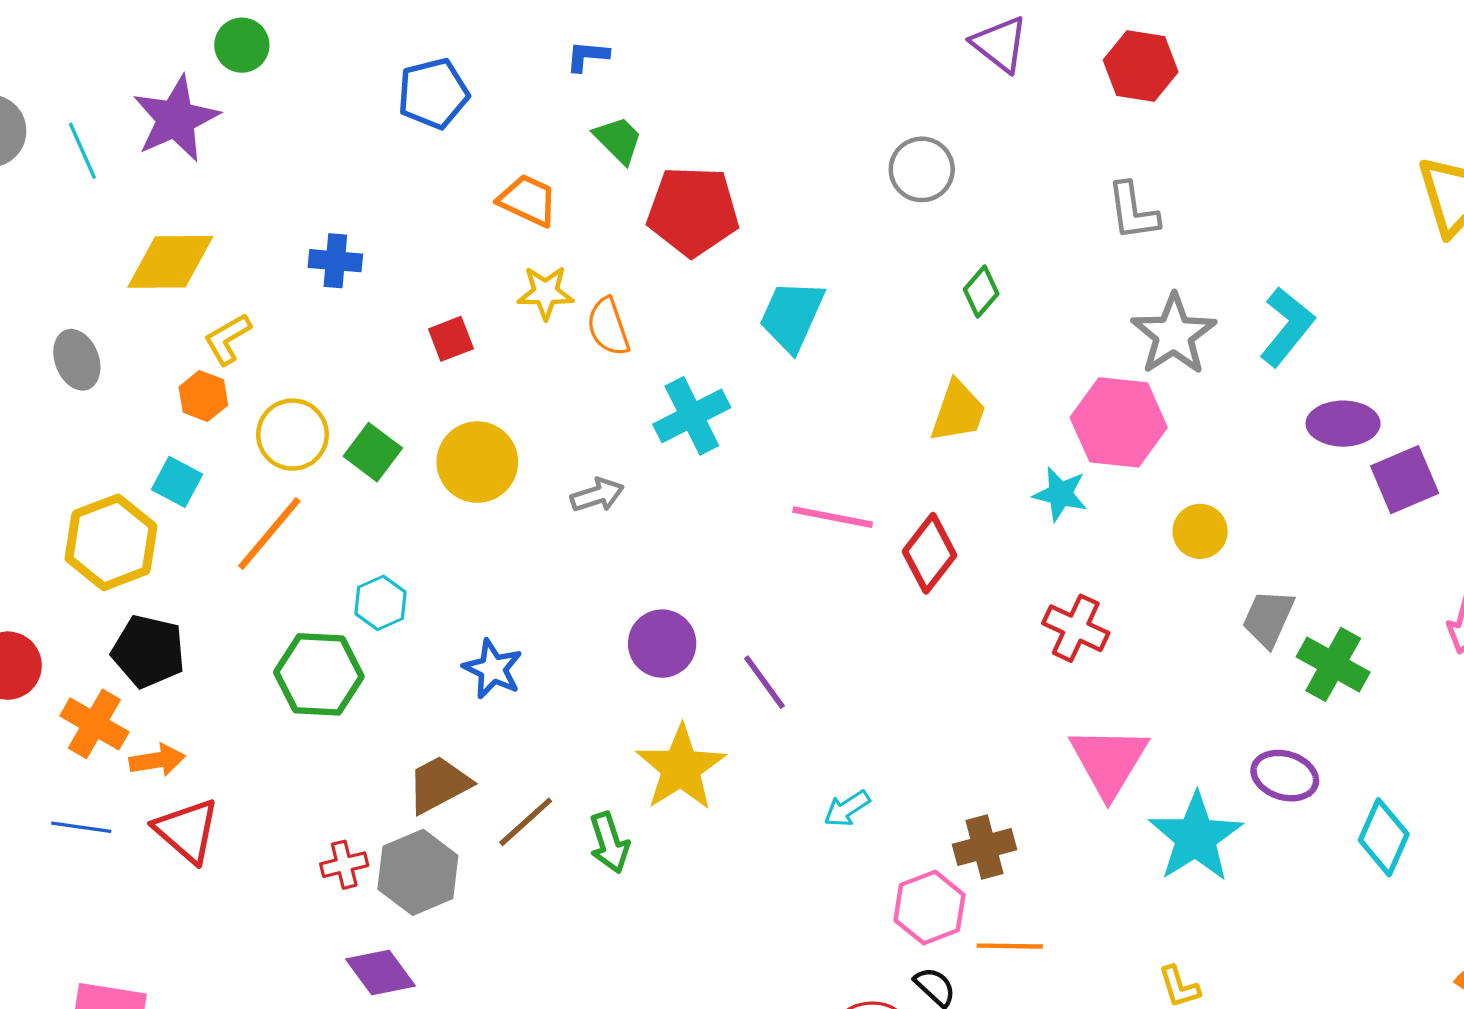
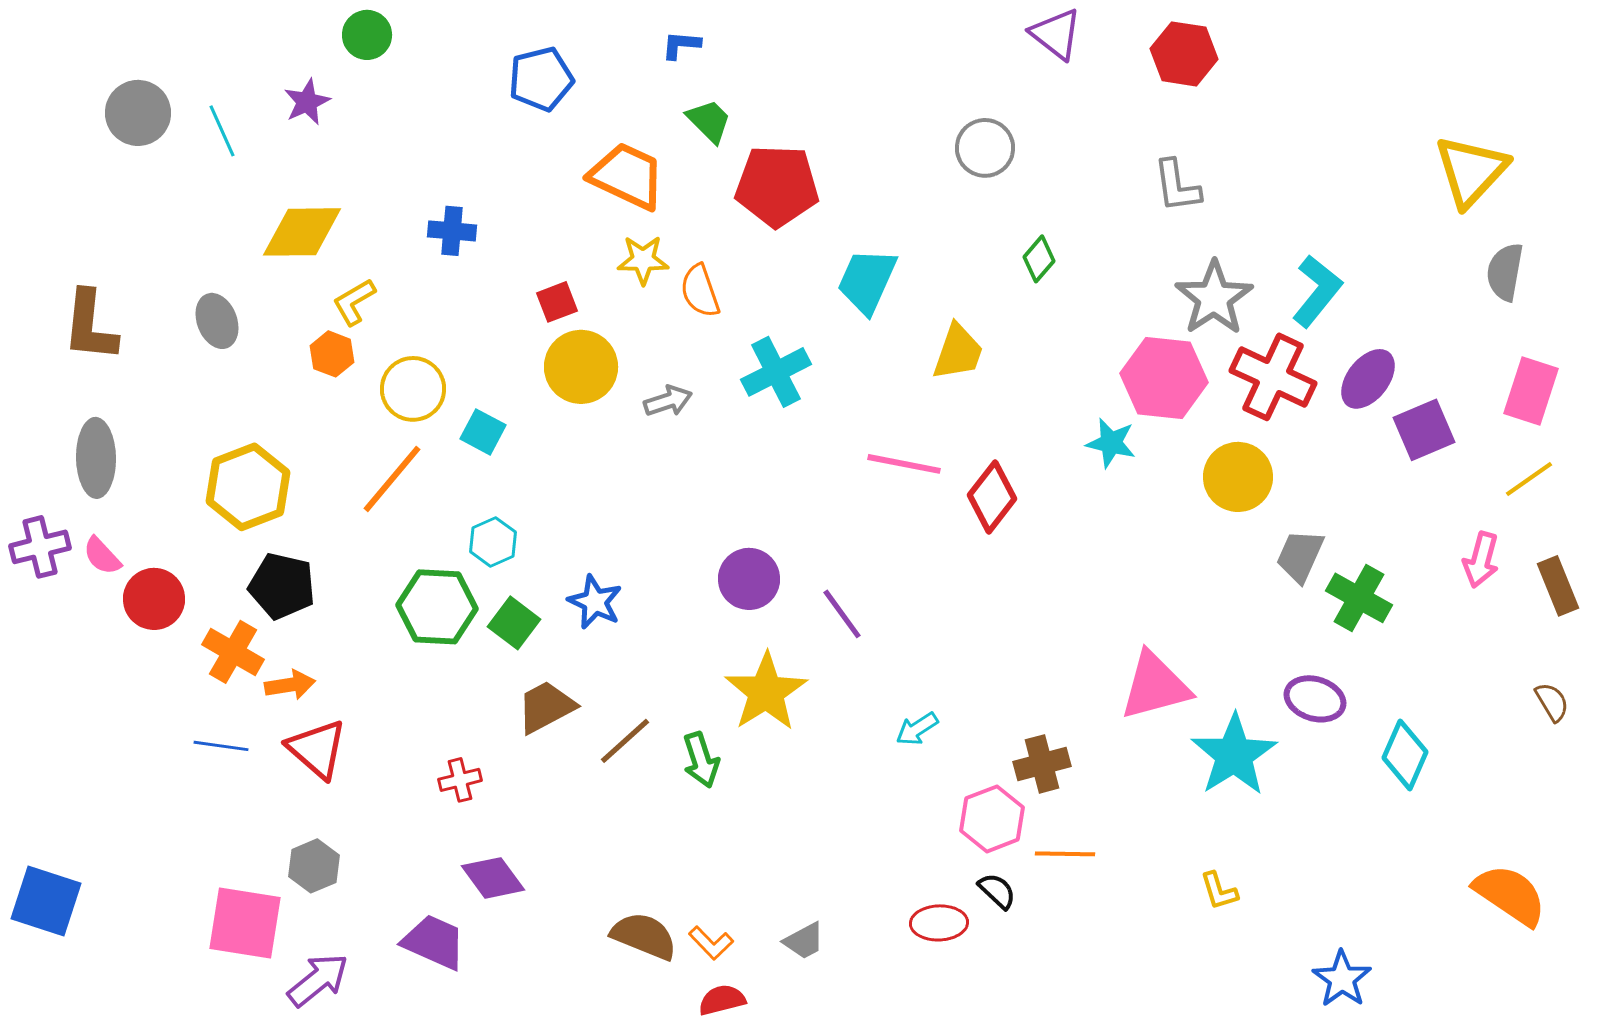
purple star: (176, 119) -> (307, 102), size x0.6
orange trapezoid: (528, 200) -> (627, 176), size x1.4
yellow trapezoid: (958, 411) -> (958, 352), moved
purple ellipse: (1343, 424) -> (1368, 379), turned -52
green square: (373, 452) -> (514, 623), moved
yellow circle: (477, 462) -> (581, 367), moved
cyan square: (177, 482) -> (483, 432), moved
gray arrow: (597, 495) -> (668, 401), moved
yellow circle: (1200, 531) -> (1238, 477), size x1.4
red cross: (1076, 628) -> (1273, 377), moved, size x1.4
pink triangle: (1109, 761) -> (1155, 686), turned 44
gray hexagon: (418, 872) -> (314, 866), moved, size x0.7

